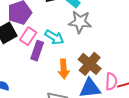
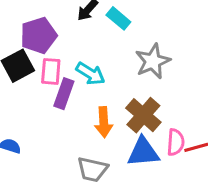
gray star: (80, 22) -> (153, 61), moved, turned -30
pink rectangle: (28, 36) -> (51, 71), turned -30

